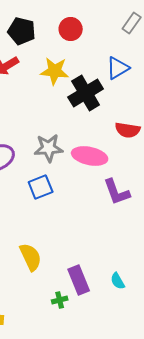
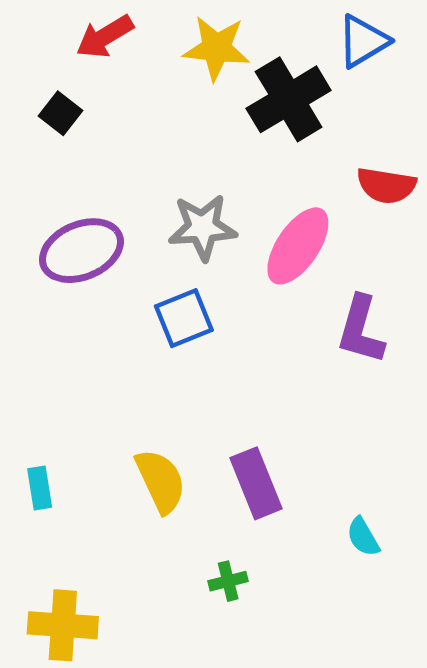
pink ellipse: (90, 156) -> (298, 246), turned -68
purple L-shape: (117, 192) -> (361, 330), turned 36
purple rectangle: (79, 280) -> (256, 483), moved

